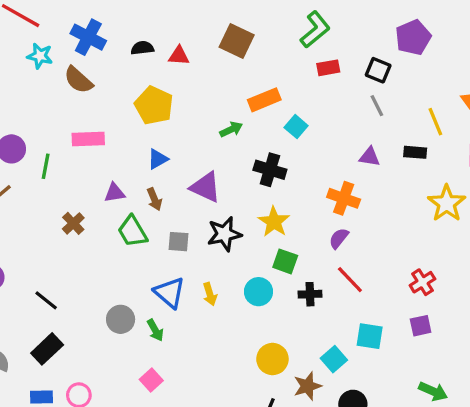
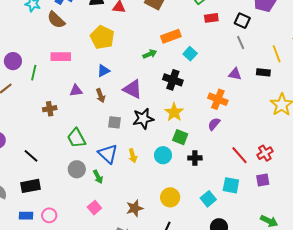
brown cross: (73, 223) -> (50, 109), turned 32
green trapezoid: (132, 231) -> (76, 138), moved
red line: (350, 280) -> (240, 155), moved
black rectangle: (47, 349) -> (31, 186), turned 30
brown star: (307, 386) -> (135, 208), moved

